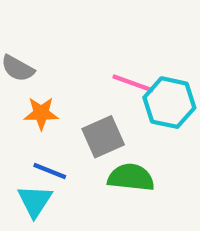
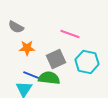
cyan hexagon: (169, 103) -> (87, 62), moved
green semicircle: (131, 177) -> (49, 78), moved

